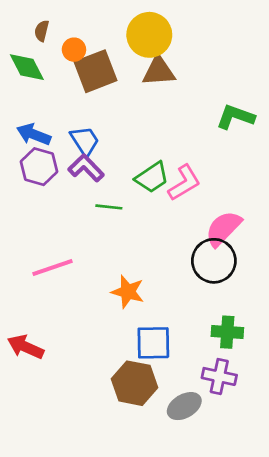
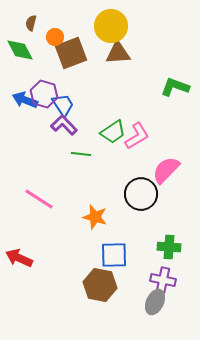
purple hexagon: (39, 167) -> (44, 94), moved
black circle: (214, 261) -> (141, 194), moved
pink line: (52, 268) -> (39, 199), turned 52
gray ellipse: (184, 406) -> (155, 302), moved, turned -35

